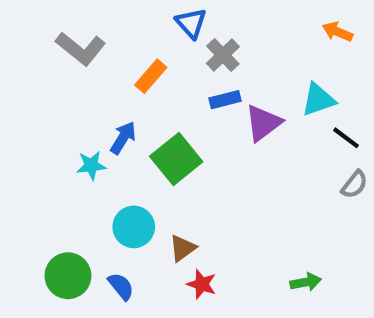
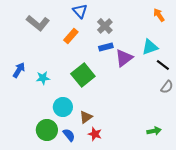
blue triangle: (191, 23) -> (80, 11), moved
orange arrow: (337, 32) -> (159, 15), turned 32
blue arrow: (123, 138) -> (19, 70), moved
green circle: (68, 276) -> (47, 130), moved
green arrow: (306, 282) -> (154, 131), moved
blue semicircle: (121, 286) -> (69, 135), moved

